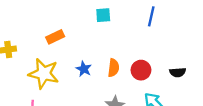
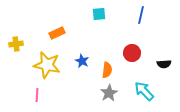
orange semicircle: (114, 68) -> (107, 70), moved
red circle: (141, 70) -> (132, 53), moved

